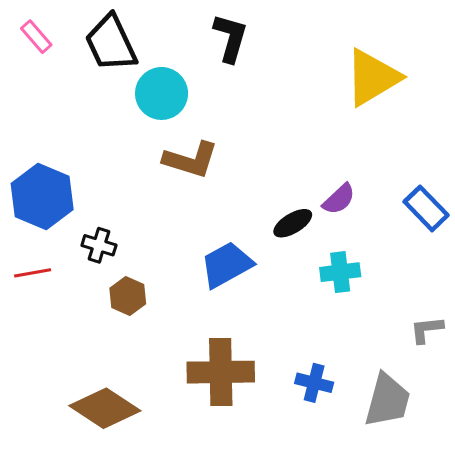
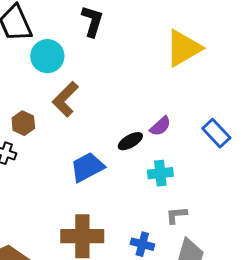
brown L-shape: (191, 160) -> (65, 99), turned 117
brown hexagon: (128, 296) -> (23, 123), moved
gray L-shape: (427, 330) -> (176, 215), moved

